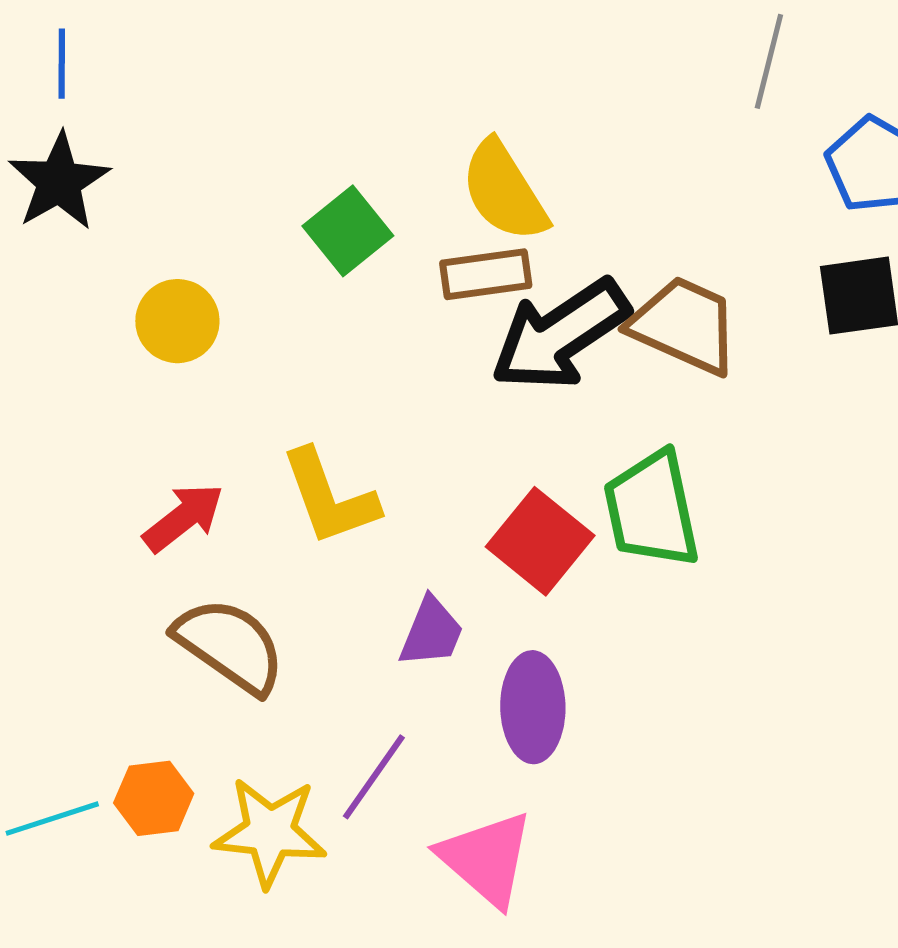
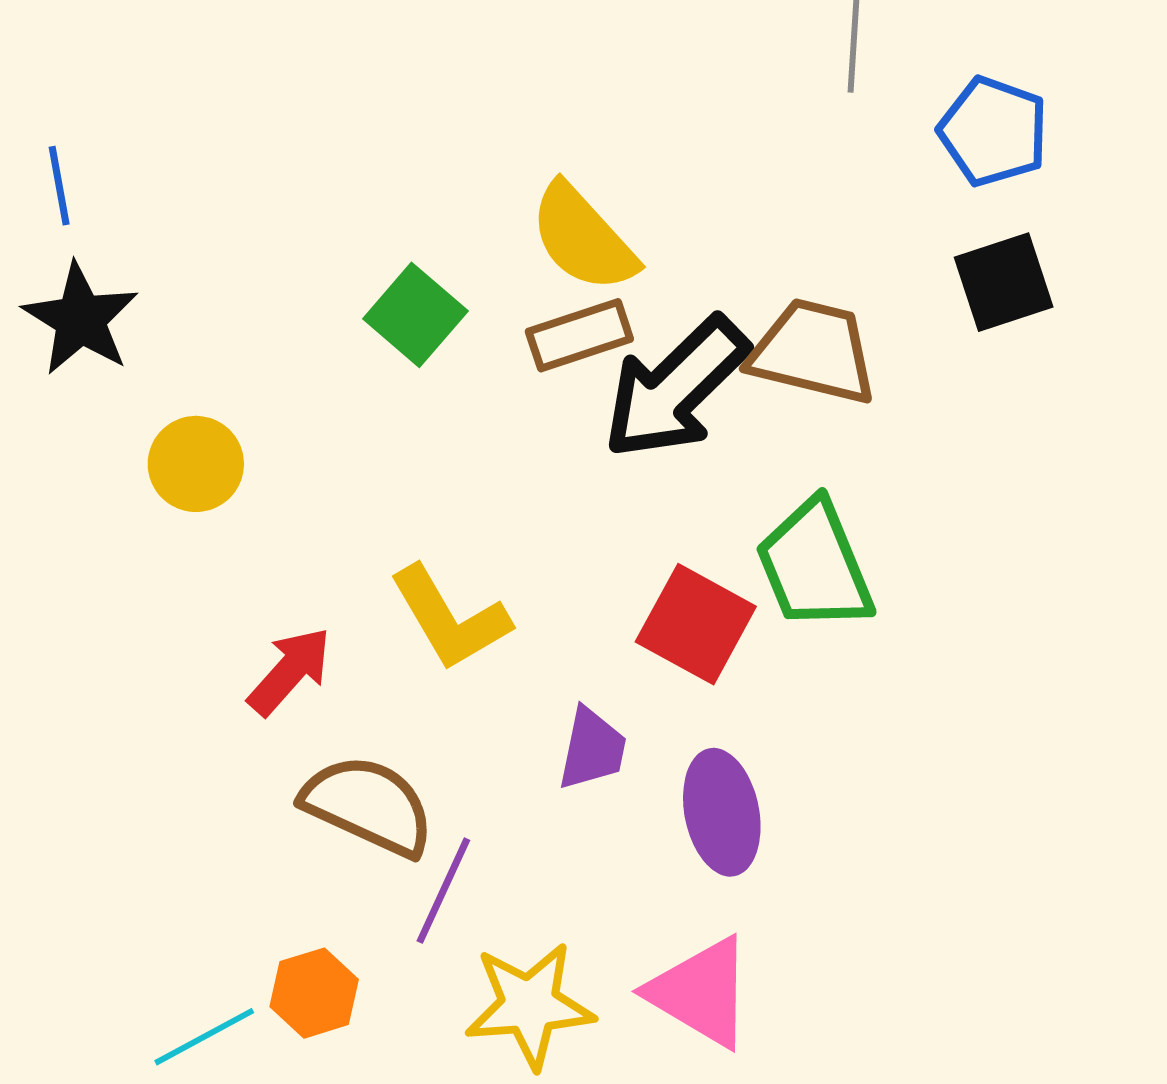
yellow circle: (177, 321) -> (196, 464), moved
purple line: (374, 777) -> (443, 891), moved
yellow star: (270, 832) -> (529, 1005), moved

